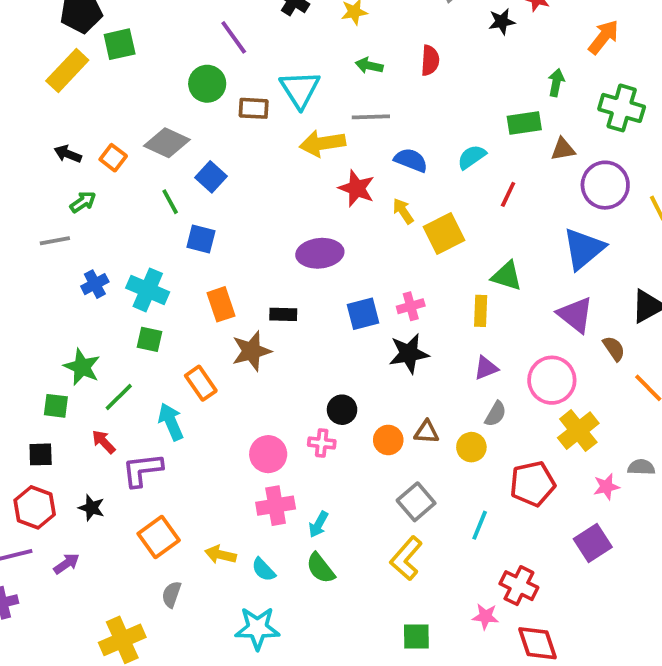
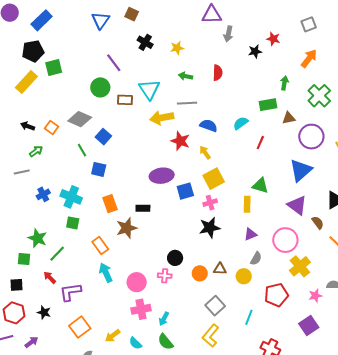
green cross: (622, 108) -> (319, 96), turned 30
yellow square: (444, 234) -> (214, 179), moved
blue square: (363, 314) -> (185, 191), moved
cyan arrow: (171, 422) -> (106, 273), moved
yellow arrow: (221, 555) -> (113, 336), turned -49

